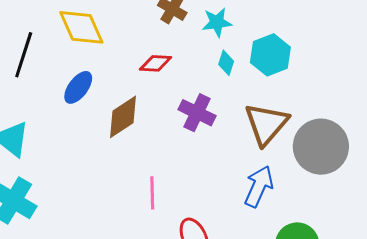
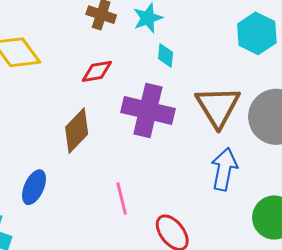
cyan hexagon: (270, 55) -> (257, 33), moved
blue ellipse: (78, 87) -> (34, 187), moved
purple cross: (197, 113) -> (148, 110), size x1.4

